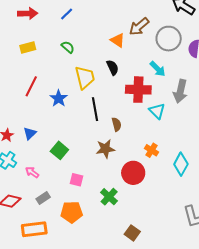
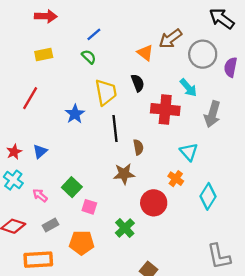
blue line: (67, 14) -> (94, 34), moved
red line: (31, 86) -> (30, 98), moved
cyan triangle: (157, 111) -> (189, 152), moved
green square: (59, 150) -> (72, 187), moved

